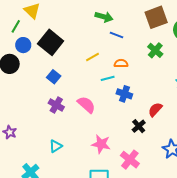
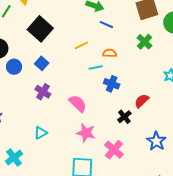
blue circle: (23, 45) -> (14, 67), moved
pink semicircle: (86, 105) -> (78, 103), moved

